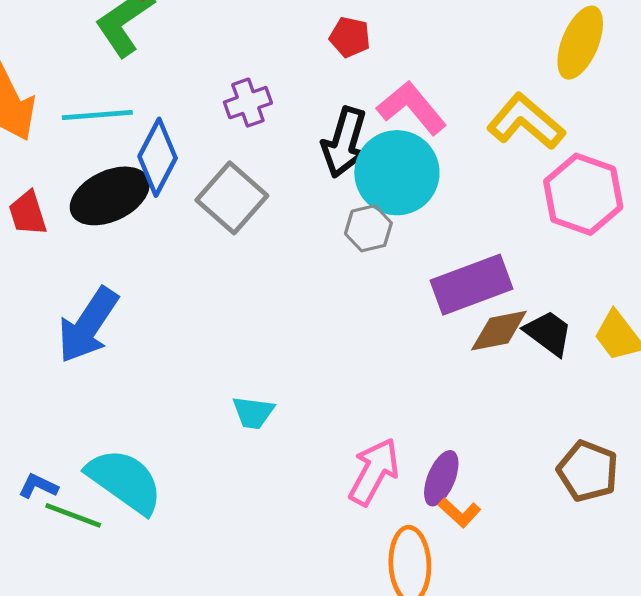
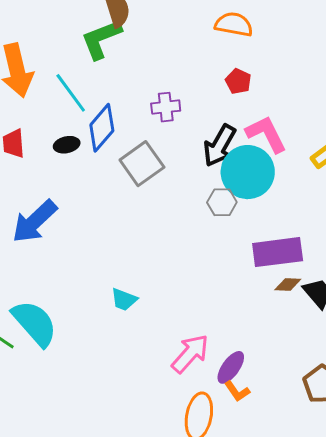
cyan line: (97, 115) -> (71, 93), turned 45
black ellipse: (110, 196) -> (67, 145), size x0.5
brown diamond: (499, 331) -> (288, 284), size x0.7

